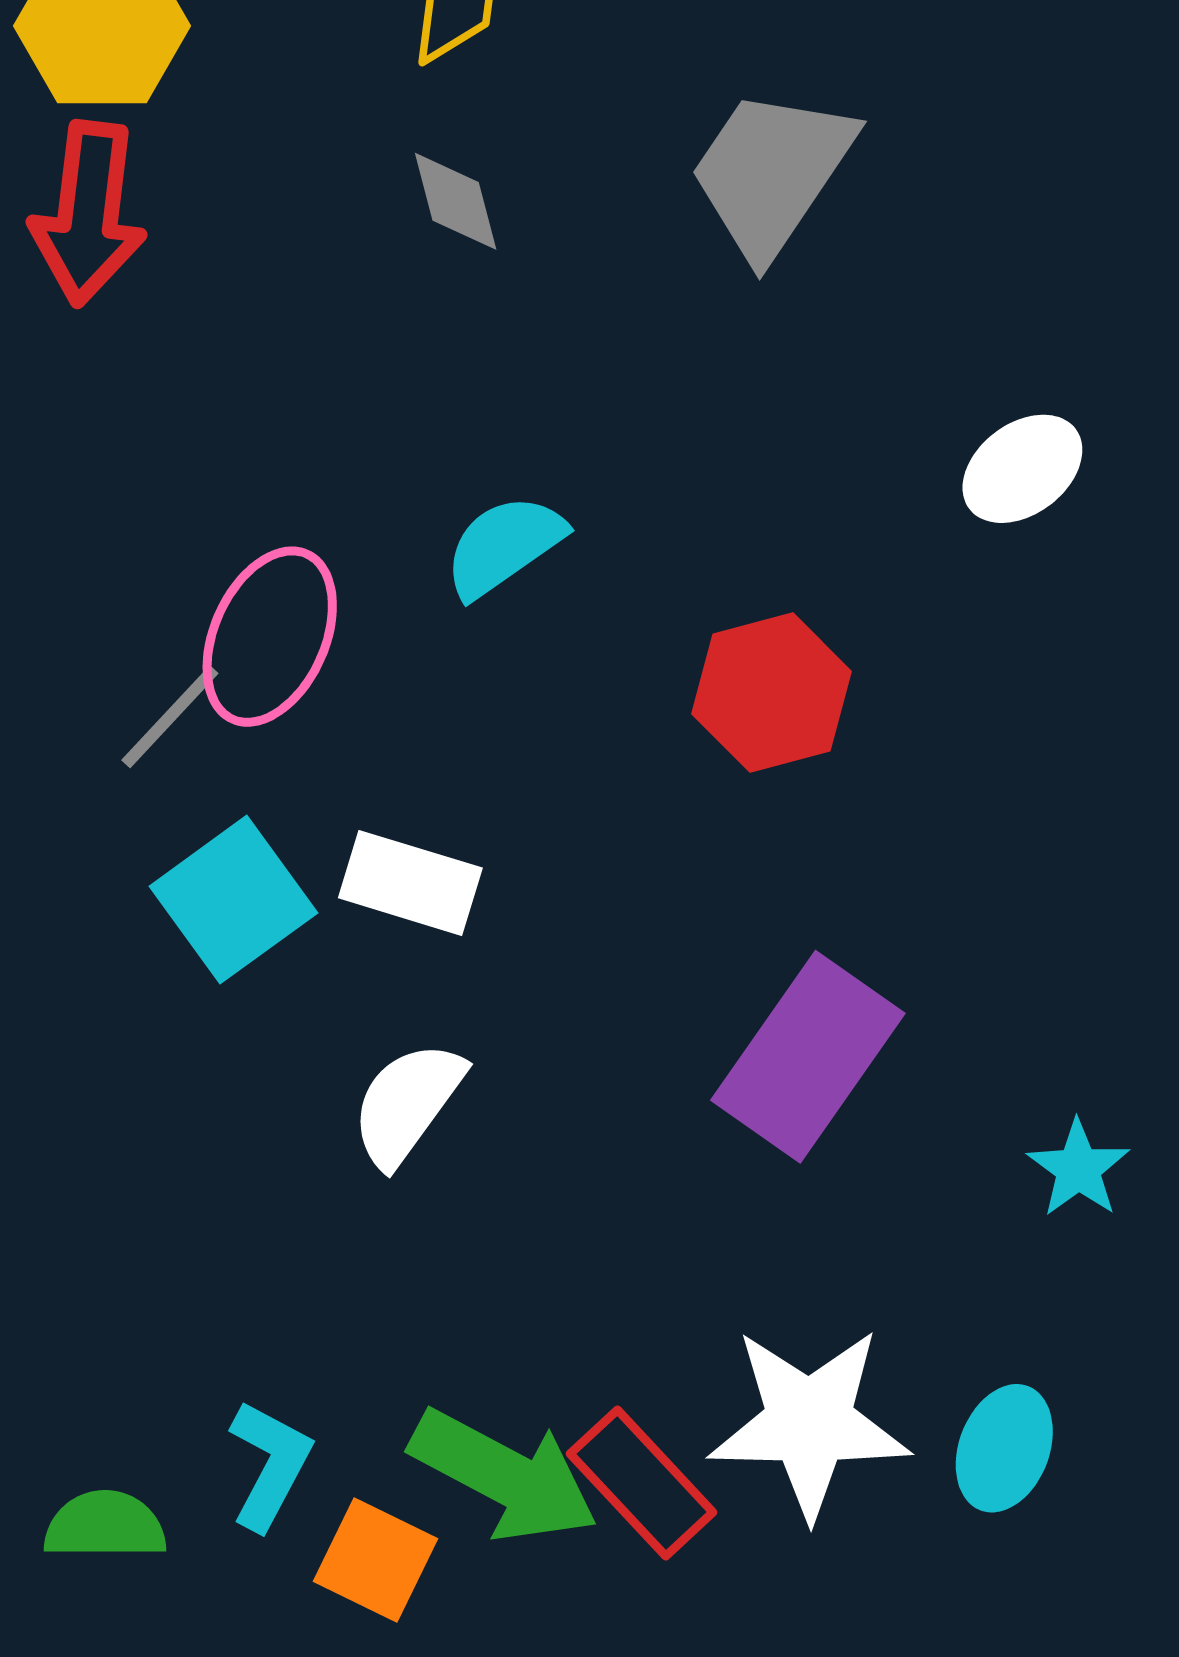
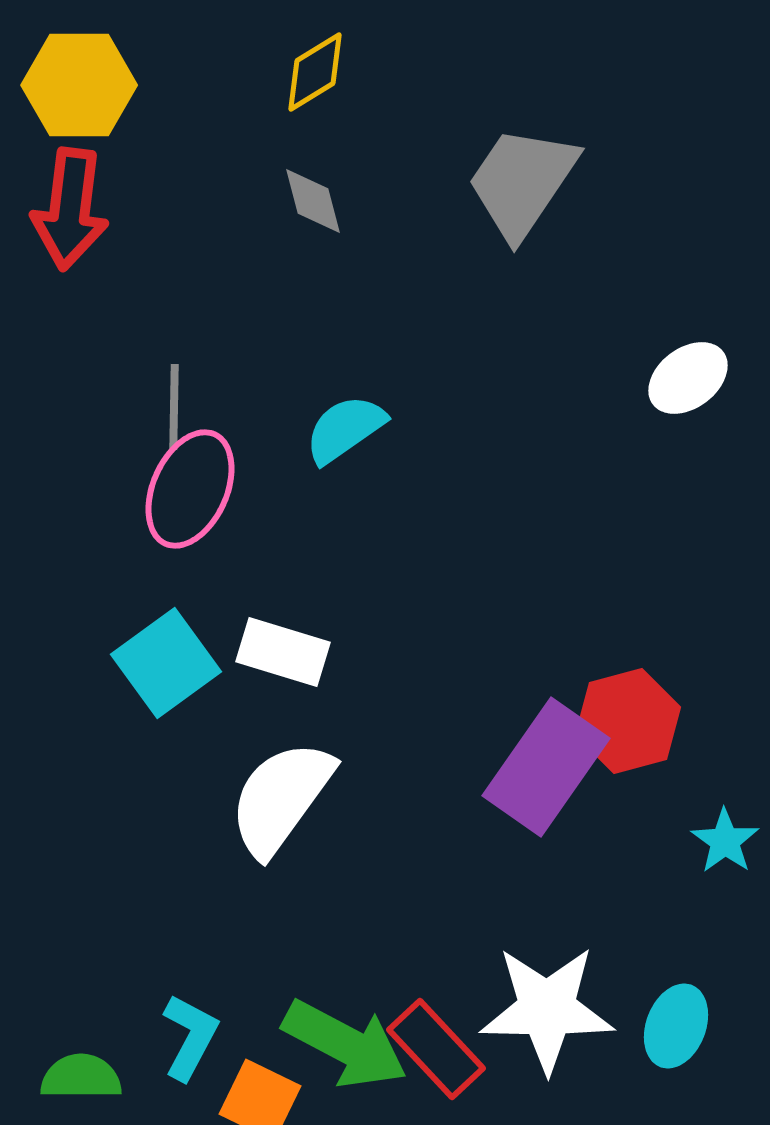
red hexagon: (772, 693) -> (628, 721), moved
gray line: (170, 717) -> (174, 407), moved, turned -42
white semicircle: (407, 1104) -> (281, 798), size x1.4

